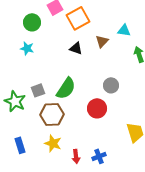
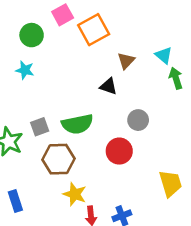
cyan triangle: (124, 30) -> (164, 55), moved, turned 32
black triangle: (76, 48) -> (108, 86), moved
green semicircle: (66, 88) -> (77, 124), turned 45
yellow star: (53, 143) -> (75, 194), moved

